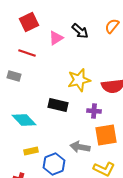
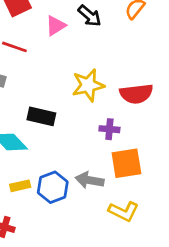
black rectangle: (58, 105) -> (41, 116), moved
blue hexagon: (54, 164) -> (53, 187), moved

